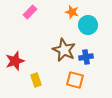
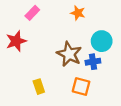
cyan circle: (88, 25) -> (102, 41), moved
red star: (15, 61) -> (16, 41), moved

